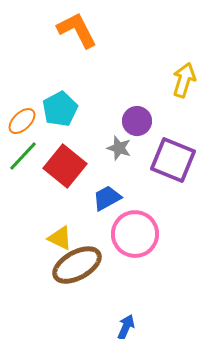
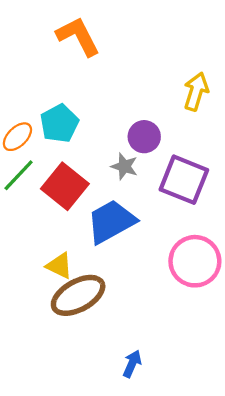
blue trapezoid: (107, 198) -> (111, 222), size x1.6
pink circle: (135, 234) -> (195, 261), moved

